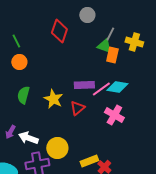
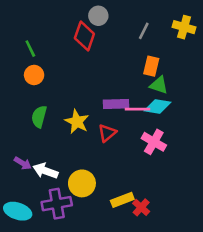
gray circle: (87, 15) -> (98, 16), moved
gray line: (110, 34) -> (144, 31), moved
yellow cross: (134, 42) -> (184, 27), moved
green triangle: (104, 46) -> (159, 85), moved
pink line: (101, 89) -> (137, 109), turned 36
purple arrow: (10, 132) -> (23, 163), turned -88

